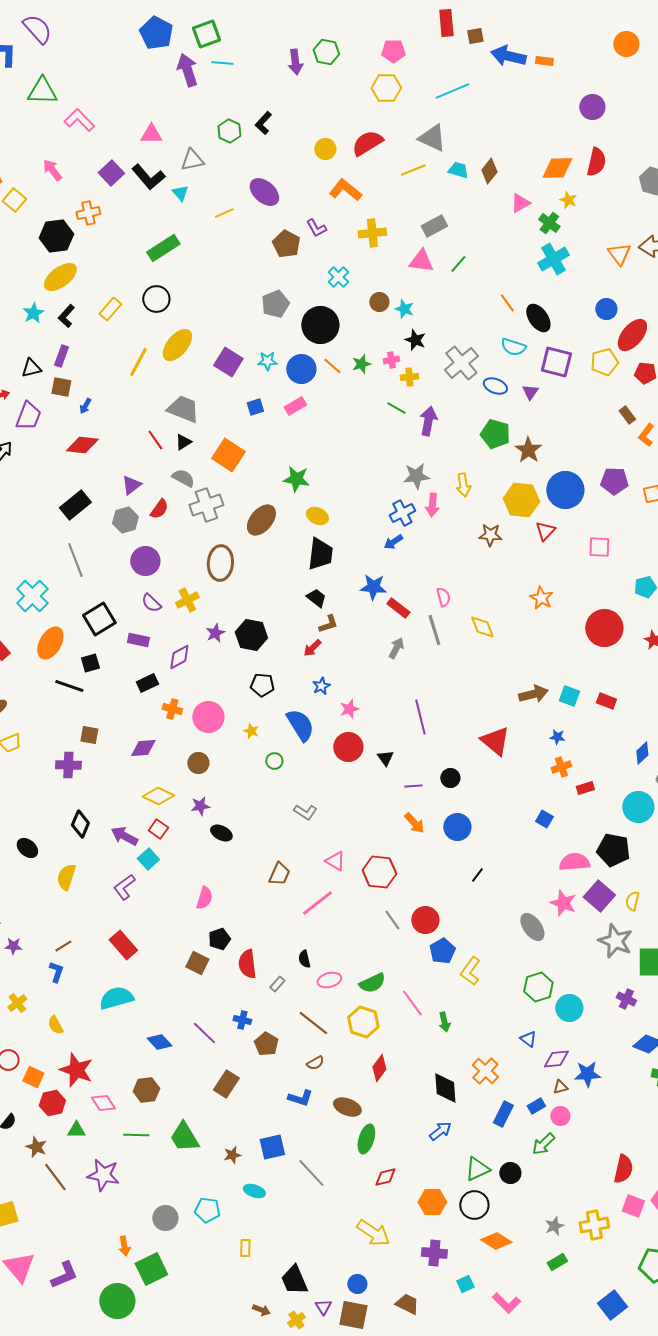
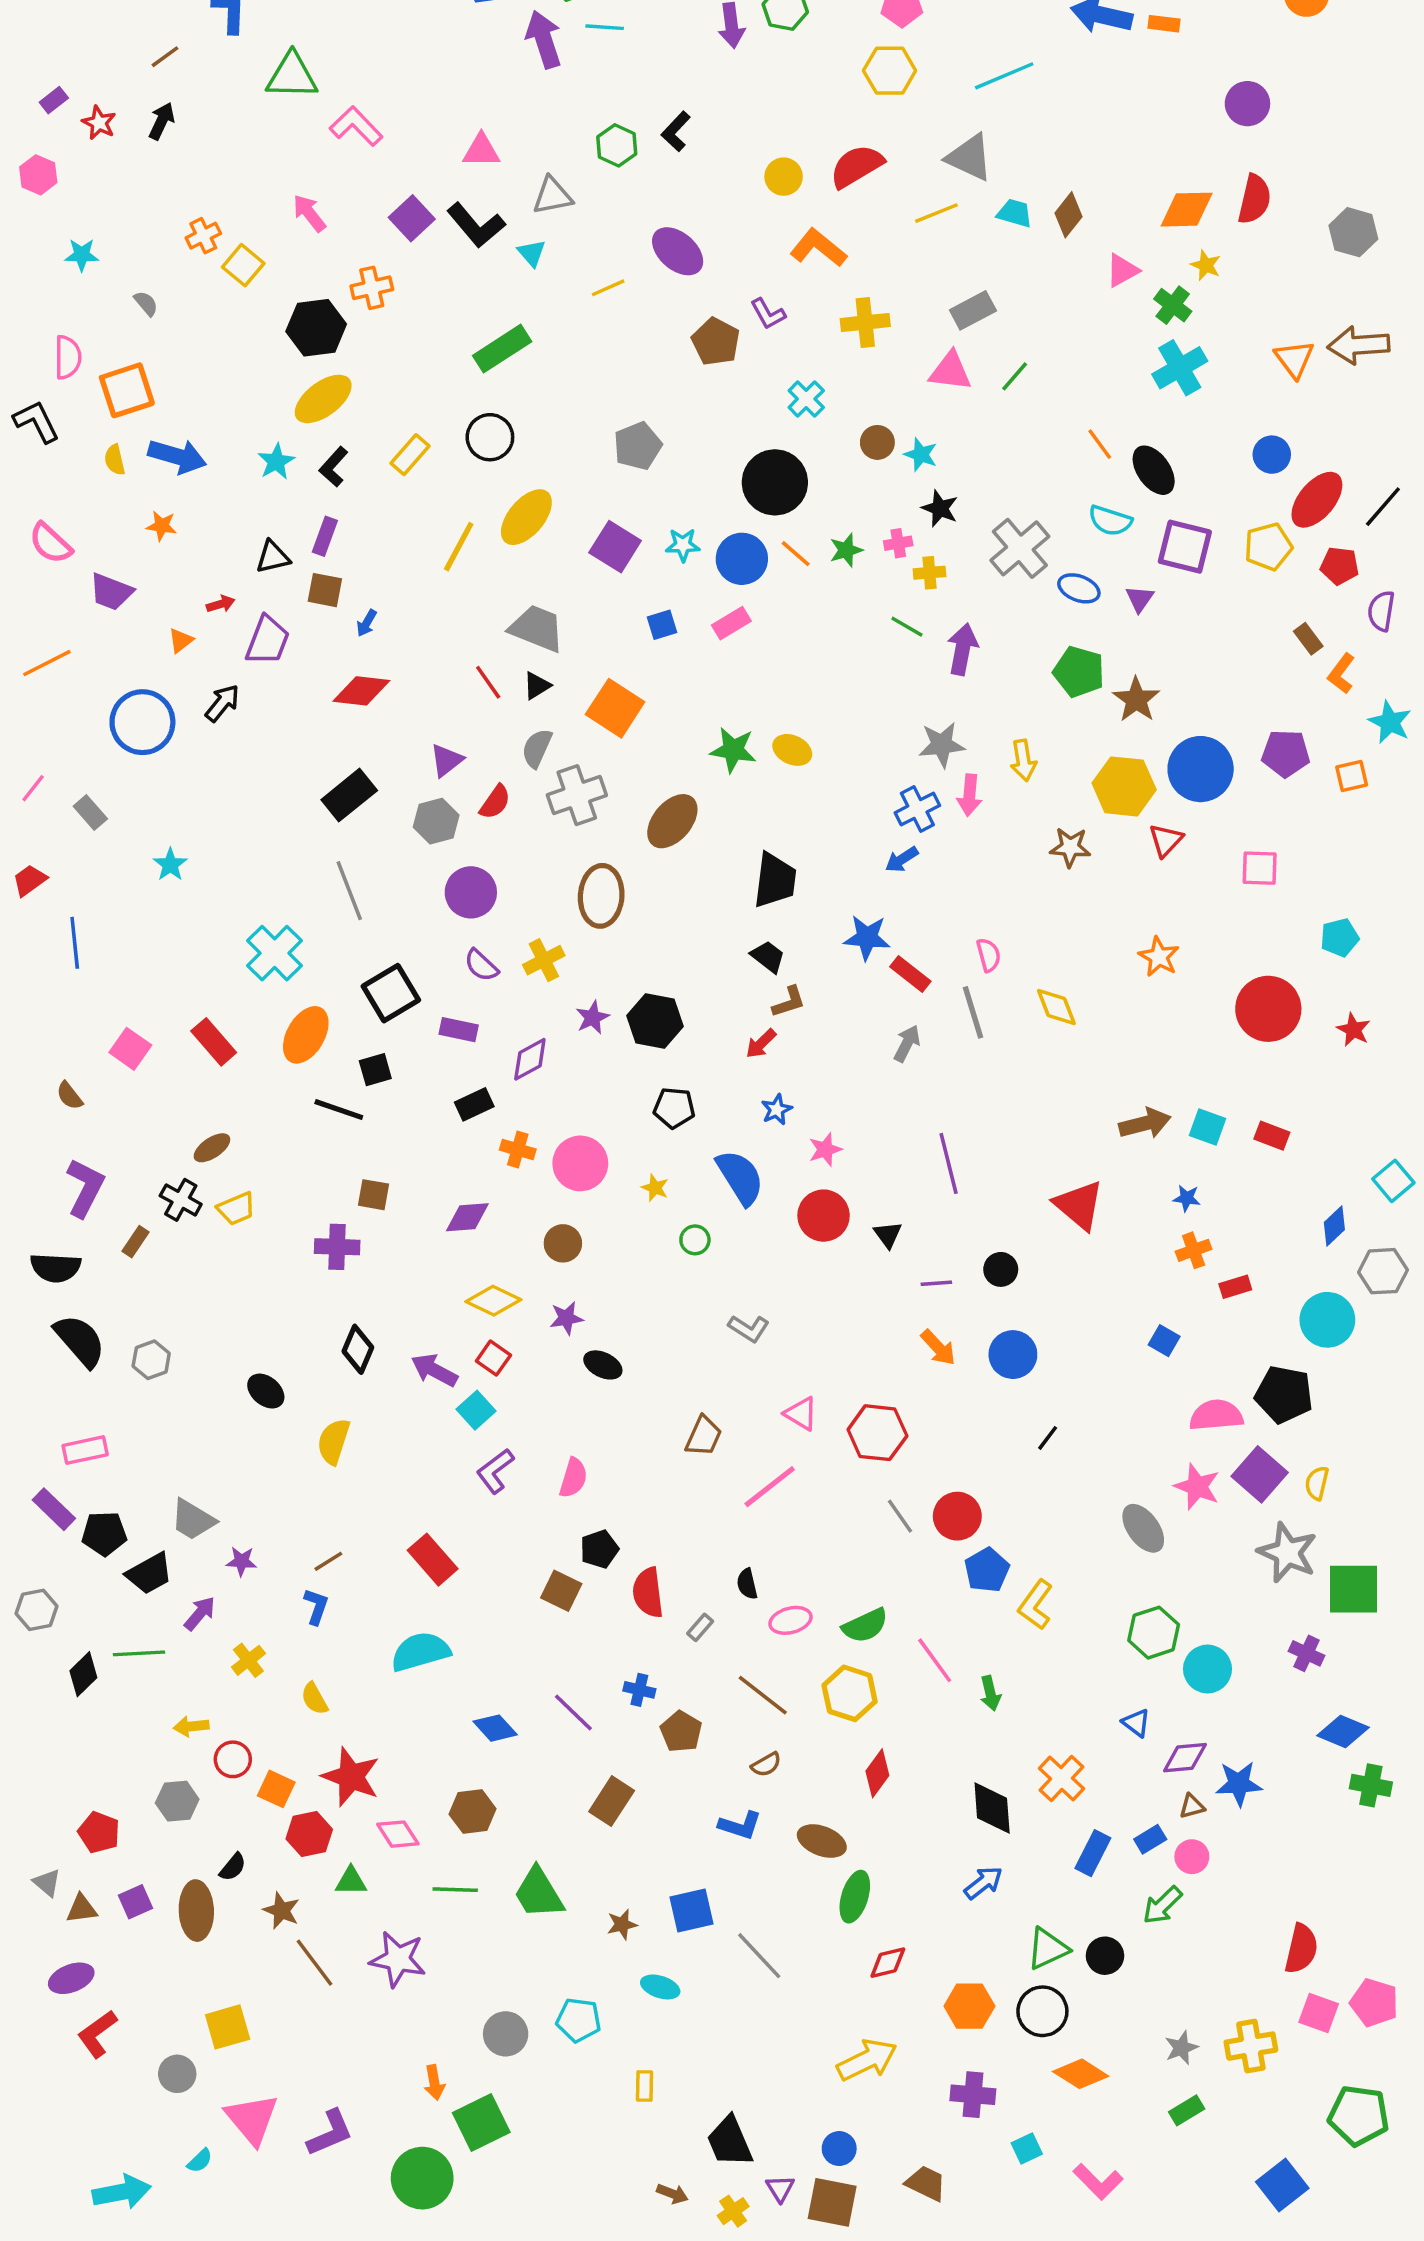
gray pentagon: (275, 304) -> (638, 446), moved
gray semicircle: (183, 478) -> (537, 748), turned -95
yellow ellipse: (317, 516) -> (792, 750), moved
purple L-shape: (124, 887) -> (495, 1471), moved
yellow arrow: (373, 1233) -> (867, 2060), turned -60

